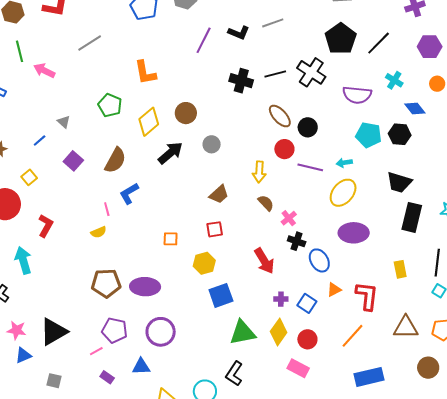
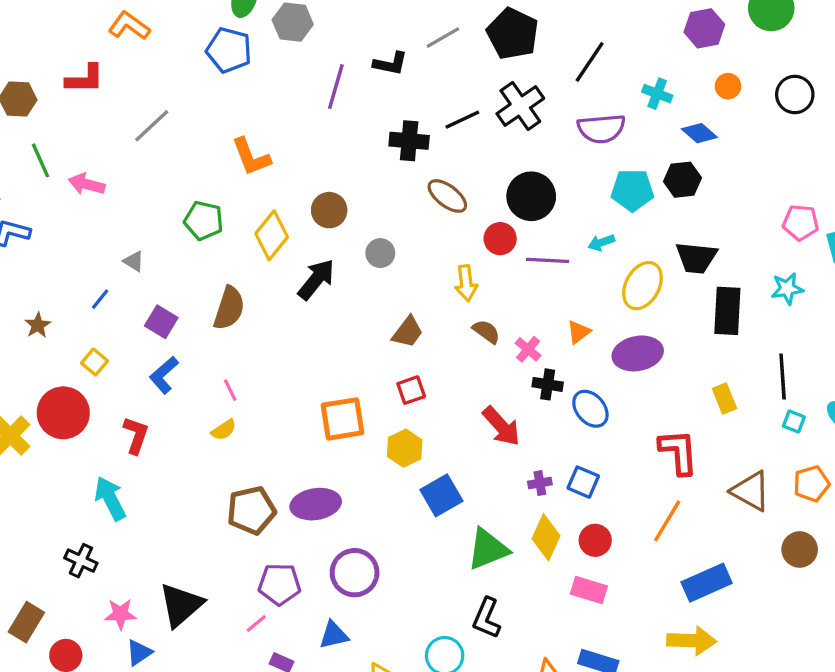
black pentagon: (341, 39) -> (513, 34), moved
black line: (379, 43) -> (590, 62), moved
black cross: (311, 72) -> (520, 106), turned 32
brown ellipse: (280, 116) -> (447, 196), moved
black circle: (308, 127) -> (531, 196), size x1.5
blue L-shape: (129, 193) -> (164, 375), moved
yellow ellipse: (343, 193) -> (642, 286), moved
orange square: (171, 239) -> (343, 419), size x1.8
orange triangle: (334, 290) -> (579, 332), moved
brown triangle: (406, 327) -> (751, 491), turned 40

